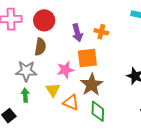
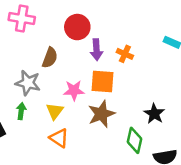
red circle: (44, 20) -> (77, 27), moved
orange triangle: (71, 102) -> (59, 138), moved
green diamond: (98, 111) -> (135, 140), moved

